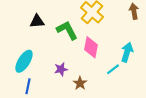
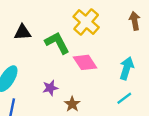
pink diamond: (91, 47) -> (85, 62), turned -45
cyan line: (113, 69) -> (124, 98), moved

